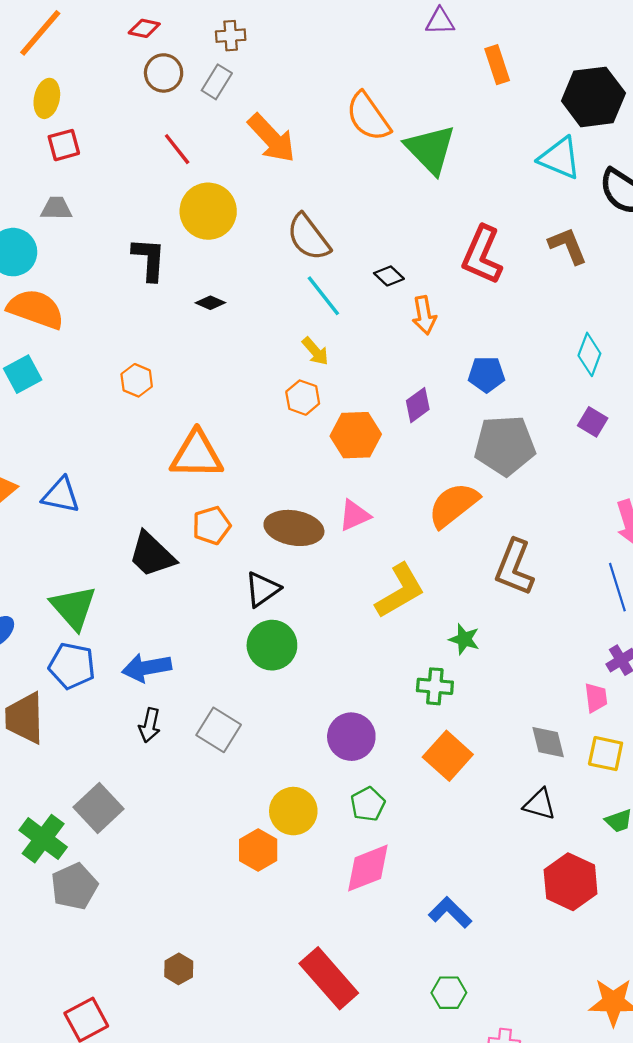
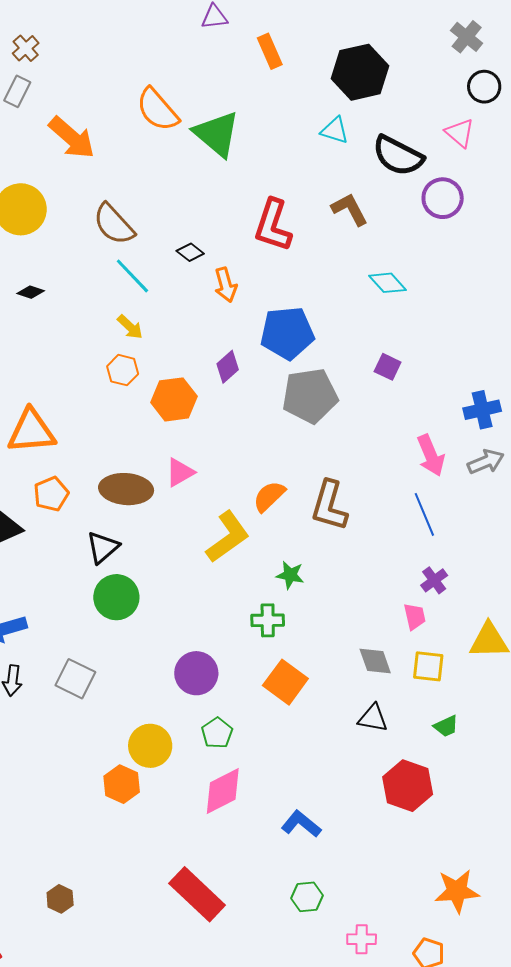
brown cross: (231, 36) -> (26, 48), turned -32
cyan triangle: (560, 158) -> (335, 130), size x0.7
cyan diamond: (589, 354) -> (388, 283), moved, turned -57
blue pentagon: (486, 374) -> (287, 333), size x1.6
orange semicircle: (453, 505) -> (269, 496), moved, size x0.7

